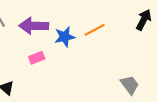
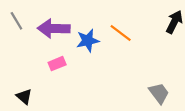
orange line: (95, 30) -> (121, 33), turned 65

